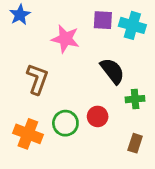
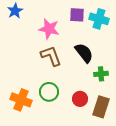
brown L-shape: (37, 79) -> (51, 56), moved, turned -40
red circle: (98, 116) -> (80, 99), moved
brown rectangle: (135, 143) -> (101, 107), size x1.5

